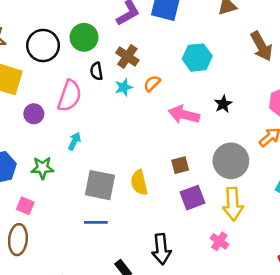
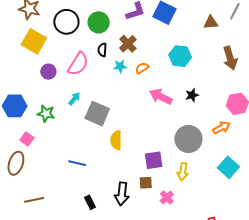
brown square: (180, 165) -> (146, 183), moved
gray square: (100, 185) -> (97, 114), moved
yellow arrow: (233, 204) -> (183, 172), size x0.7

